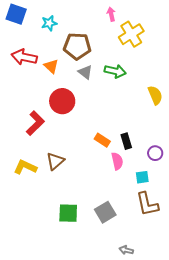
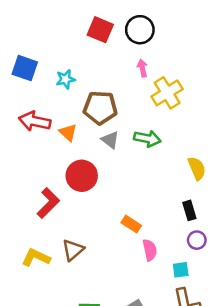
black rectangle: (126, 141) -> (189, 210), moved

